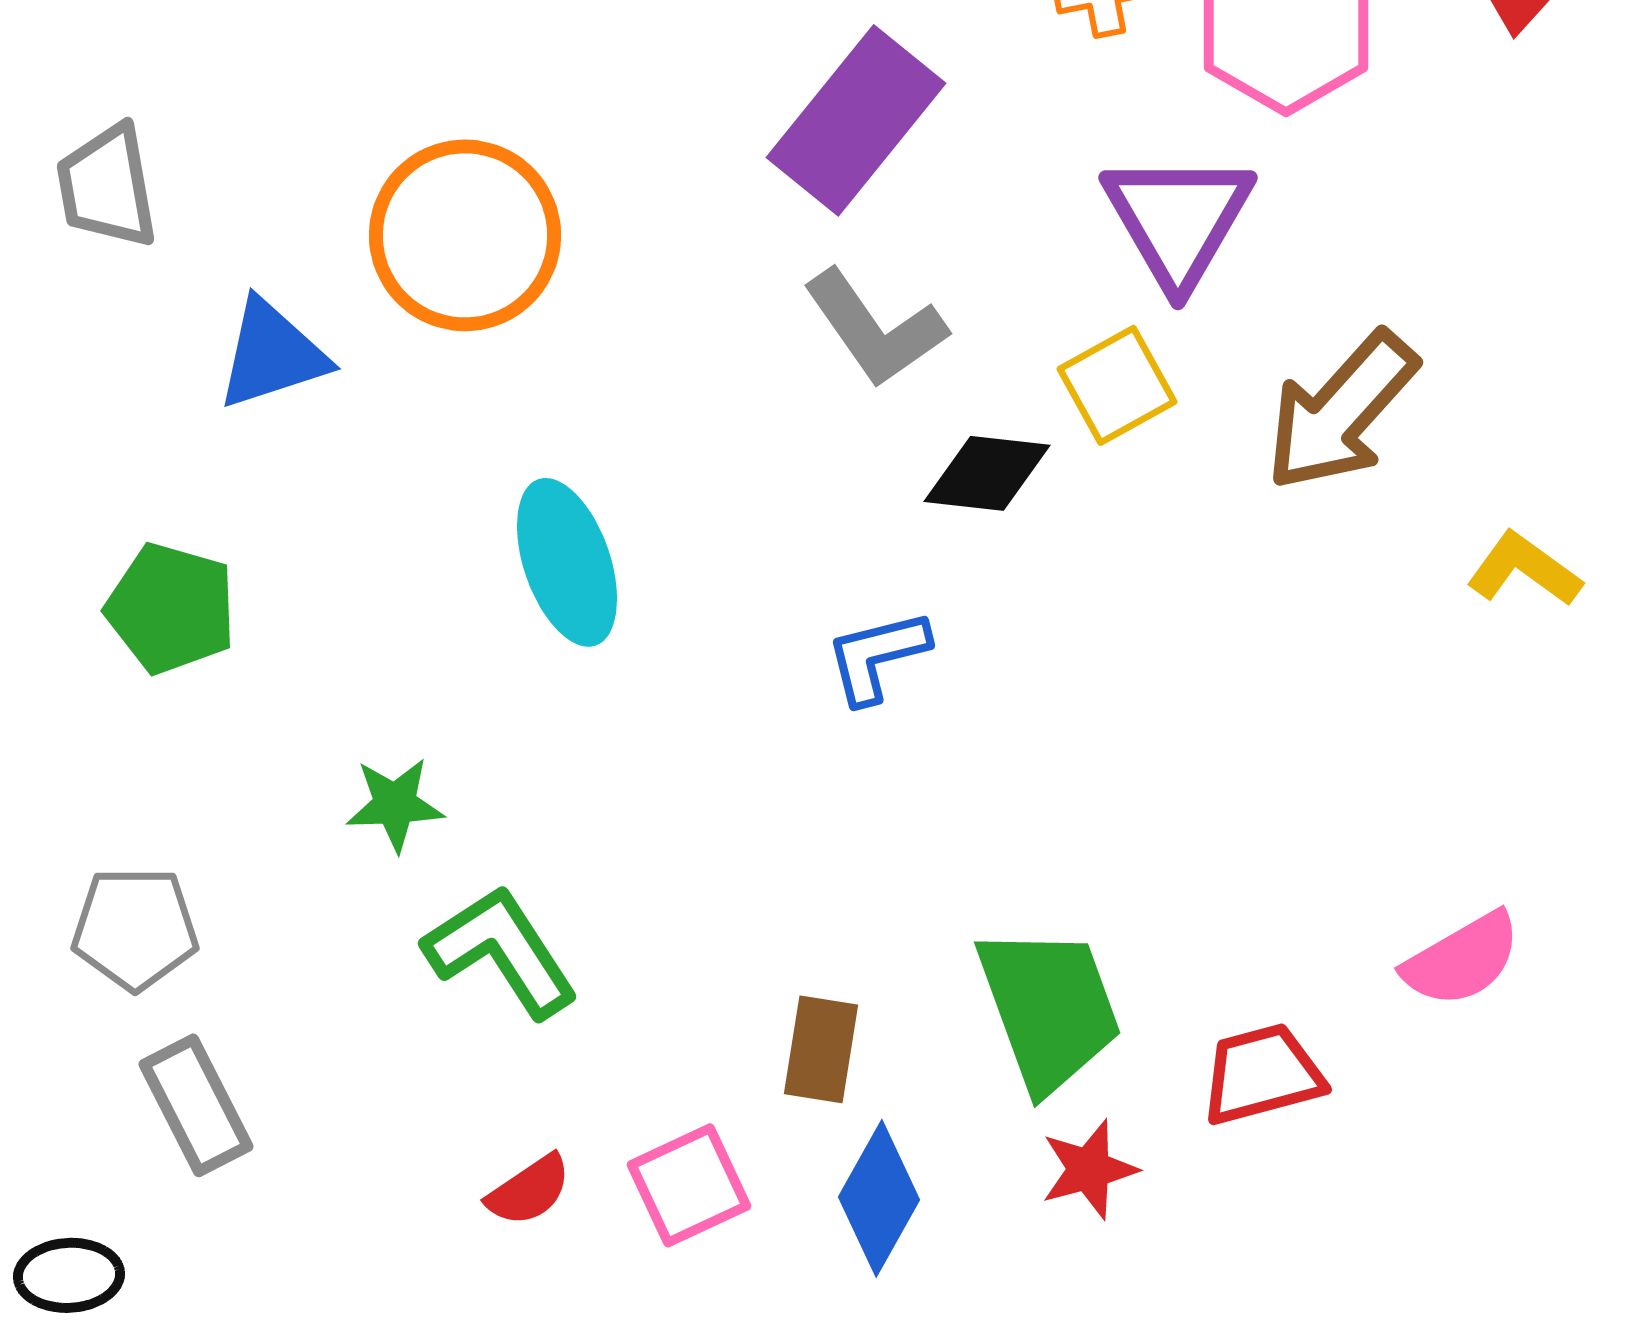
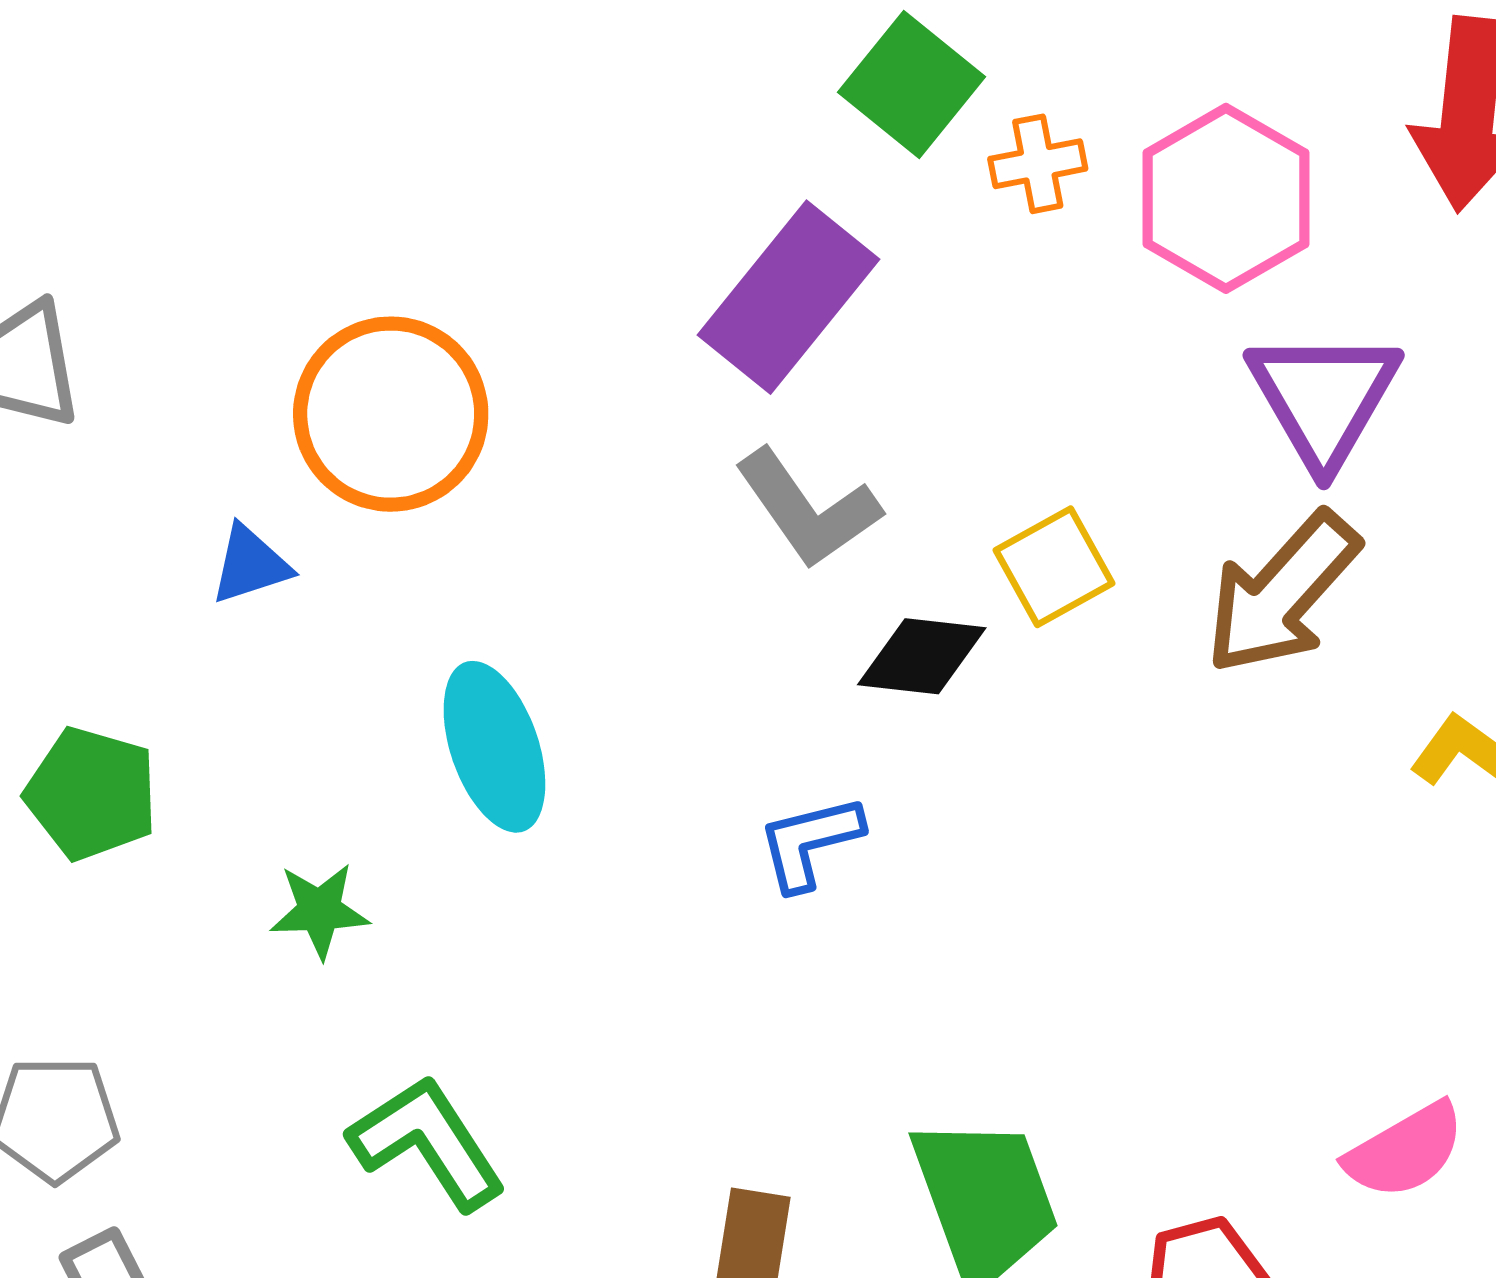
purple triangle: (1178, 219) -> (1324, 398), moved
blue triangle: (272, 354) -> (250, 565), moved, size x0.7
green star: (395, 804) -> (319, 911), moved

